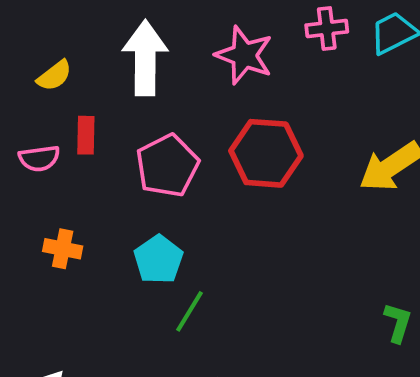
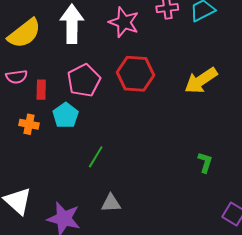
yellow semicircle: (54, 76) -> (24, 33), size x1.8
red rectangle: (86, 135) -> (41, 90), moved
cyan pentagon: (158, 259) -> (66, 115), moved

